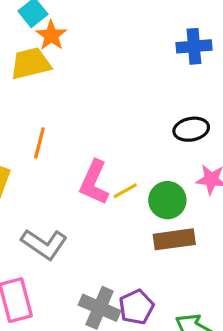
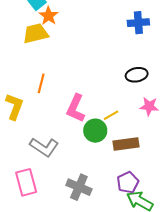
yellow line: (125, 191) -> (111, 115), moved
green circle: (167, 200) -> (95, 131), moved
purple pentagon: (136, 307) -> (128, 182), moved

